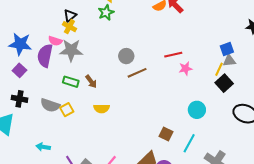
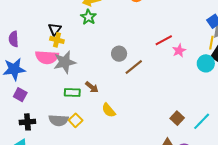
pink semicircle: (55, 41) -> (47, 57), size x1.6
purple semicircle: (45, 56) -> (14, 39), moved, size x0.7
yellow semicircle: (102, 108) -> (109, 110), turned 63
cyan circle: (197, 110) -> (206, 63), moved
brown square: (166, 134) -> (177, 118), turned 32
cyan line: (189, 143) -> (202, 121), turned 30

